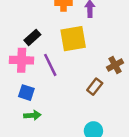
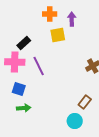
yellow square: (73, 39) -> (58, 35), moved, size x0.7
brown rectangle: (95, 87) -> (85, 102), moved

